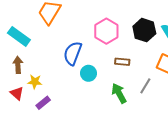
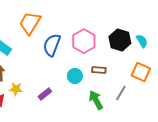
blue semicircle: (73, 53) -> (52, 45), moved
cyan circle: (88, 73) -> (75, 76), moved
purple rectangle: (43, 103) -> (45, 94), moved

